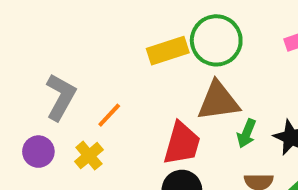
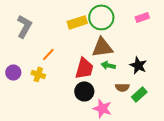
gray L-shape: (61, 97) -> (24, 26), moved
green arrow: (247, 133) -> (108, 65), moved, turned 80
yellow cross: (89, 156) -> (38, 74), turned -32

